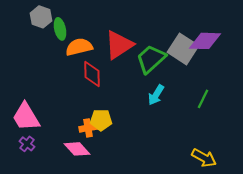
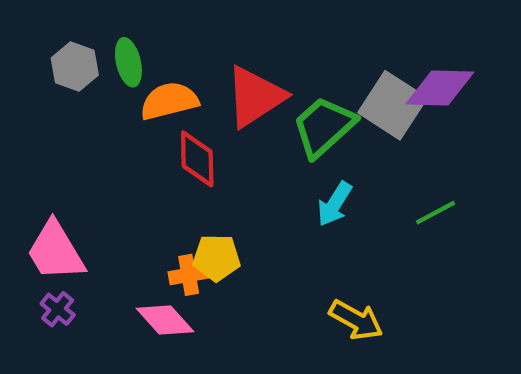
gray hexagon: (41, 17) -> (75, 67), moved
green line: (203, 99) -> (436, 213), turned 36
yellow arrow: (204, 158) -> (356, 320), moved

